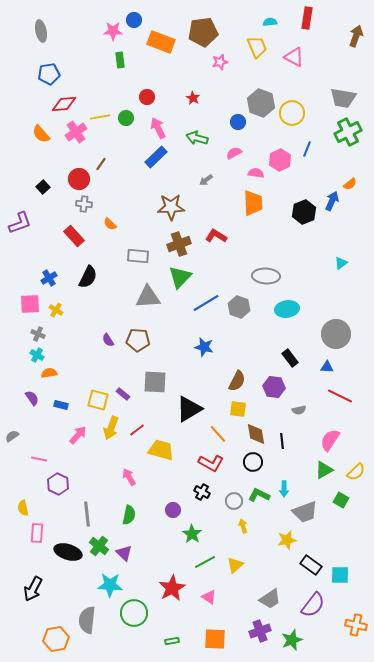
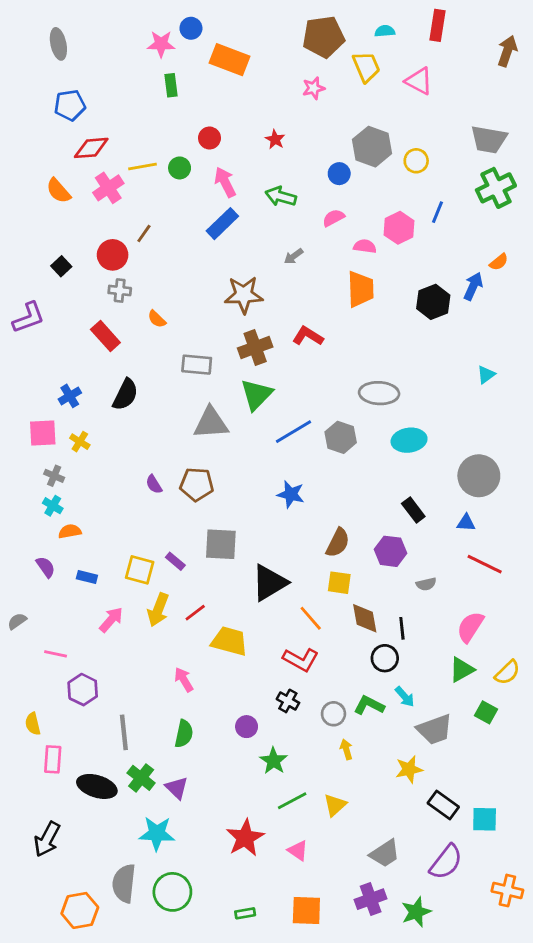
brown pentagon: (203, 32) -> (324, 37), moved
yellow circle: (292, 113) -> (416, 161), size x0.7
black circle: (253, 462) -> (385, 658), moved
cyan arrow: (284, 489) -> (405, 697), turned -42
green circle: (134, 613) -> (172, 892), moved

